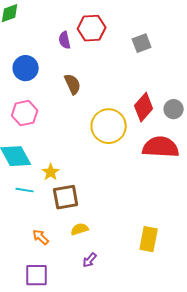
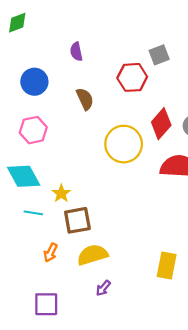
red hexagon: (92, 28) -> (132, 77), moved
yellow semicircle: (80, 229) -> (92, 255), size x1.6
orange arrow: (41, 237) -> (51, 253), moved, turned -108

